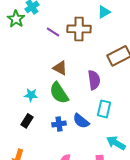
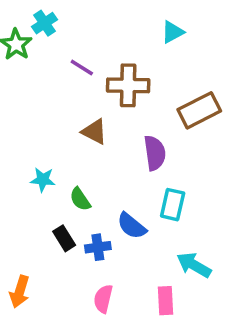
brown cross: (79, 29) -> (128, 85), moved
green semicircle: (59, 93) -> (80, 199), moved, size x0.6
black rectangle: (27, 121) -> (64, 238), moved, turned -64
blue cross: (59, 124) -> (98, 247), moved

